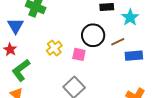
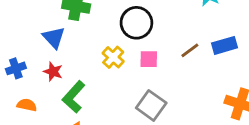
black circle: (93, 35) -> (136, 23), moved
brown line: (118, 42) -> (190, 50), moved

